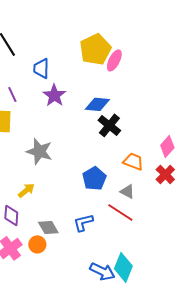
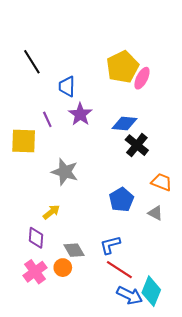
purple line: (12, 94) -> (47, 119), moved
red line: (120, 212) -> (119, 270), moved

